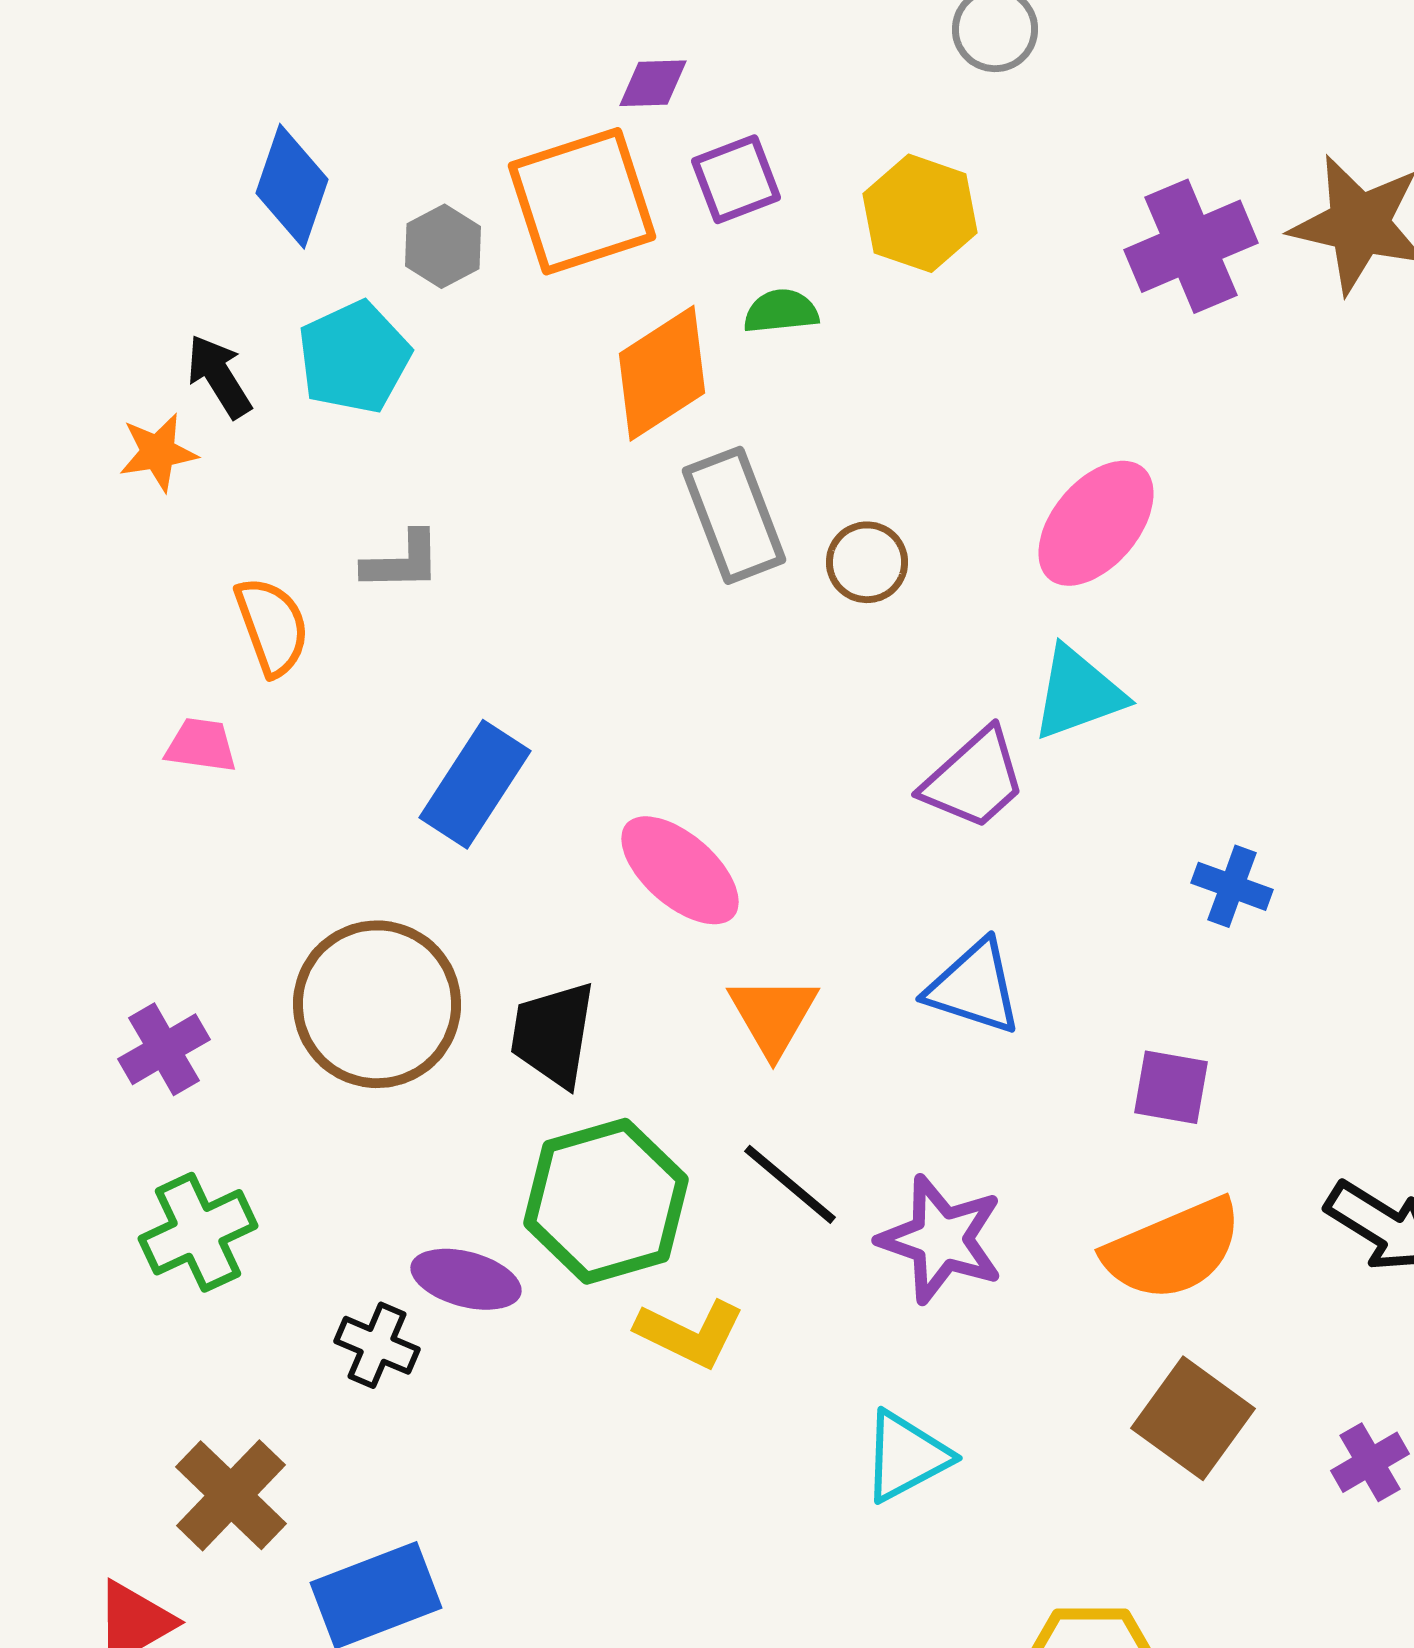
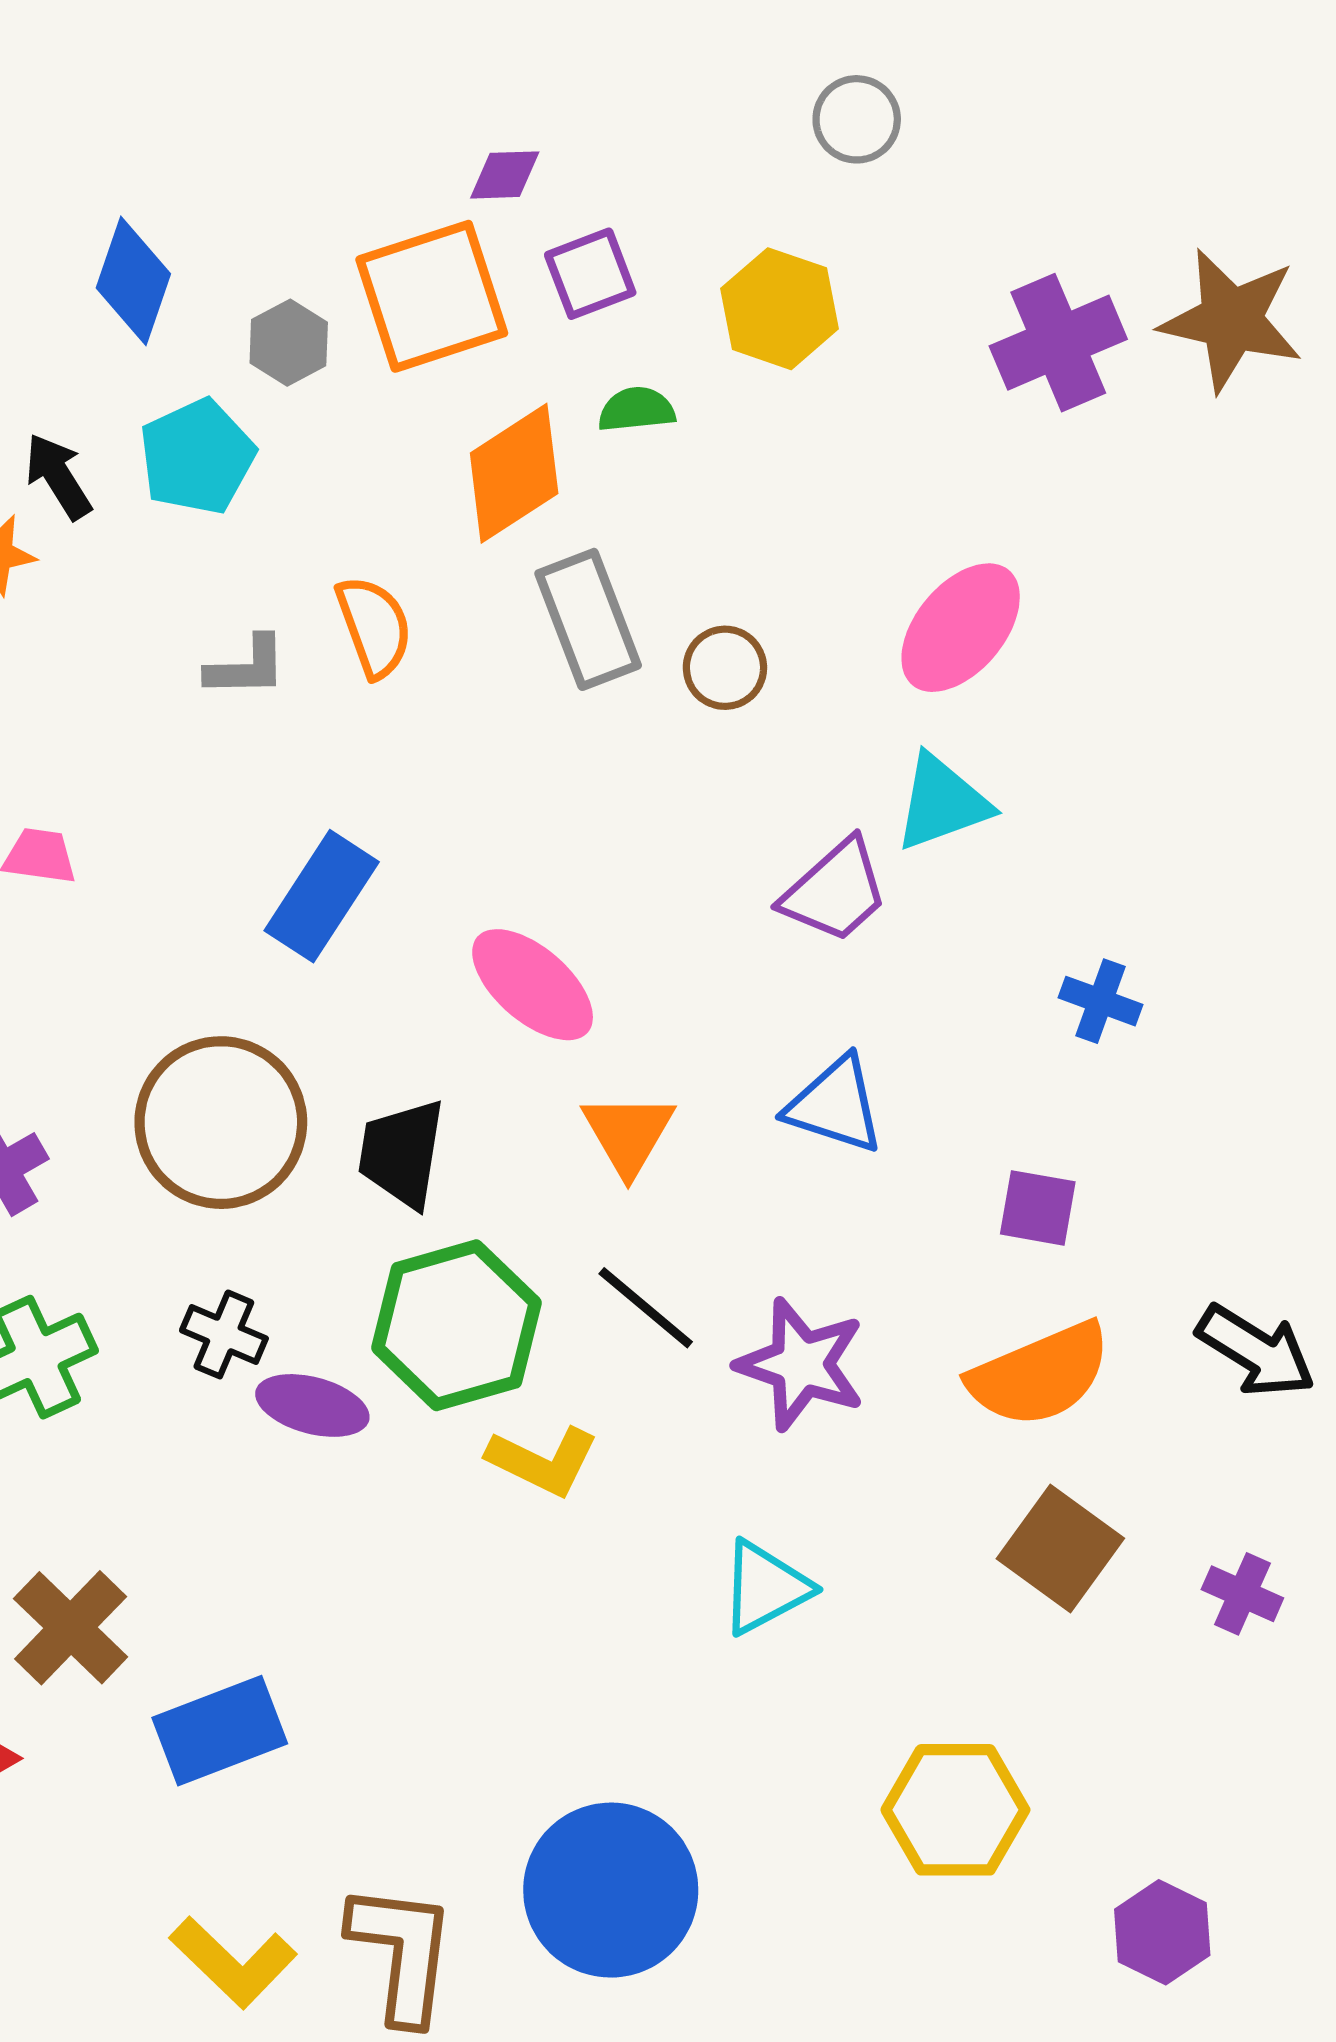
orange semicircle: (272, 626) -> (374, 627), moved
black cross: (377, 1345) -> (224, 1334), moved
purple cross: (1370, 1462) -> (1242, 1594), turned -36

